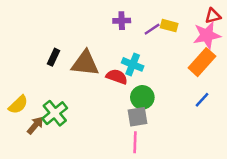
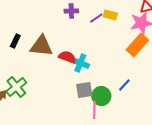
cyan cross: (133, 64) -> (80, 63), moved
green circle: (142, 97) -> (101, 96), moved
blue line: (202, 100) -> (124, 85), moved
pink line: (135, 142) -> (94, 110), moved

